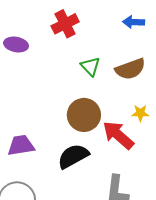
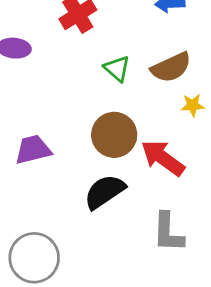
yellow star: (140, 113) -> (193, 105), moved
purple trapezoid: (21, 145) -> (33, 150), moved

